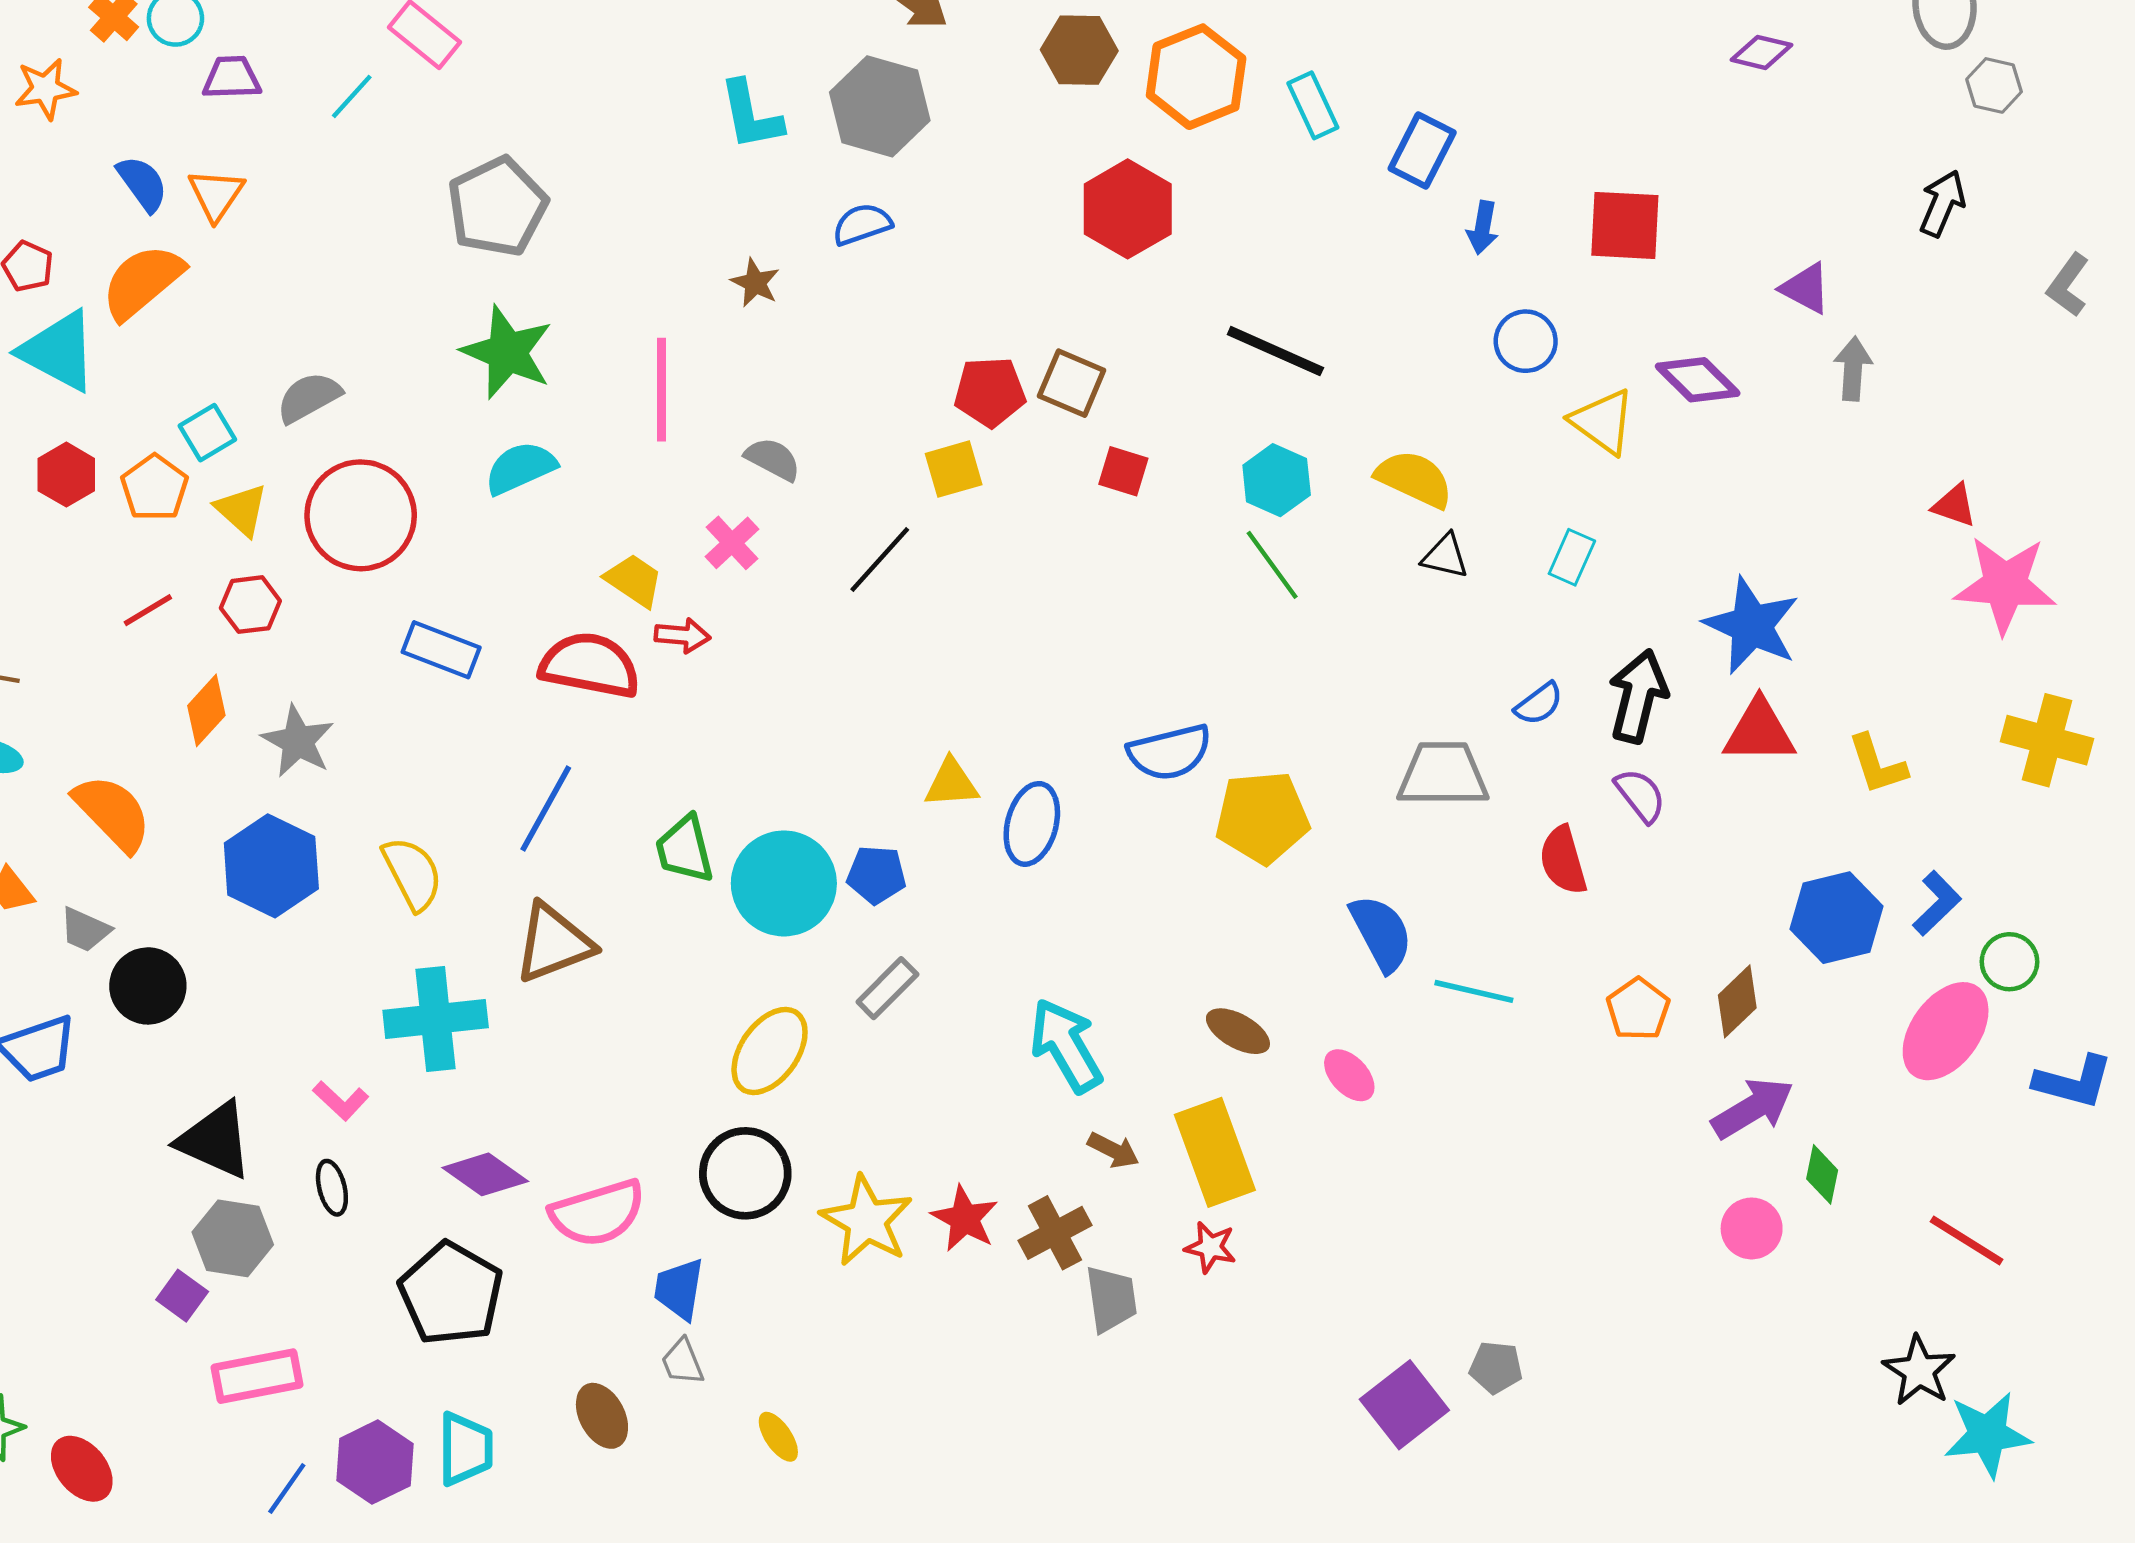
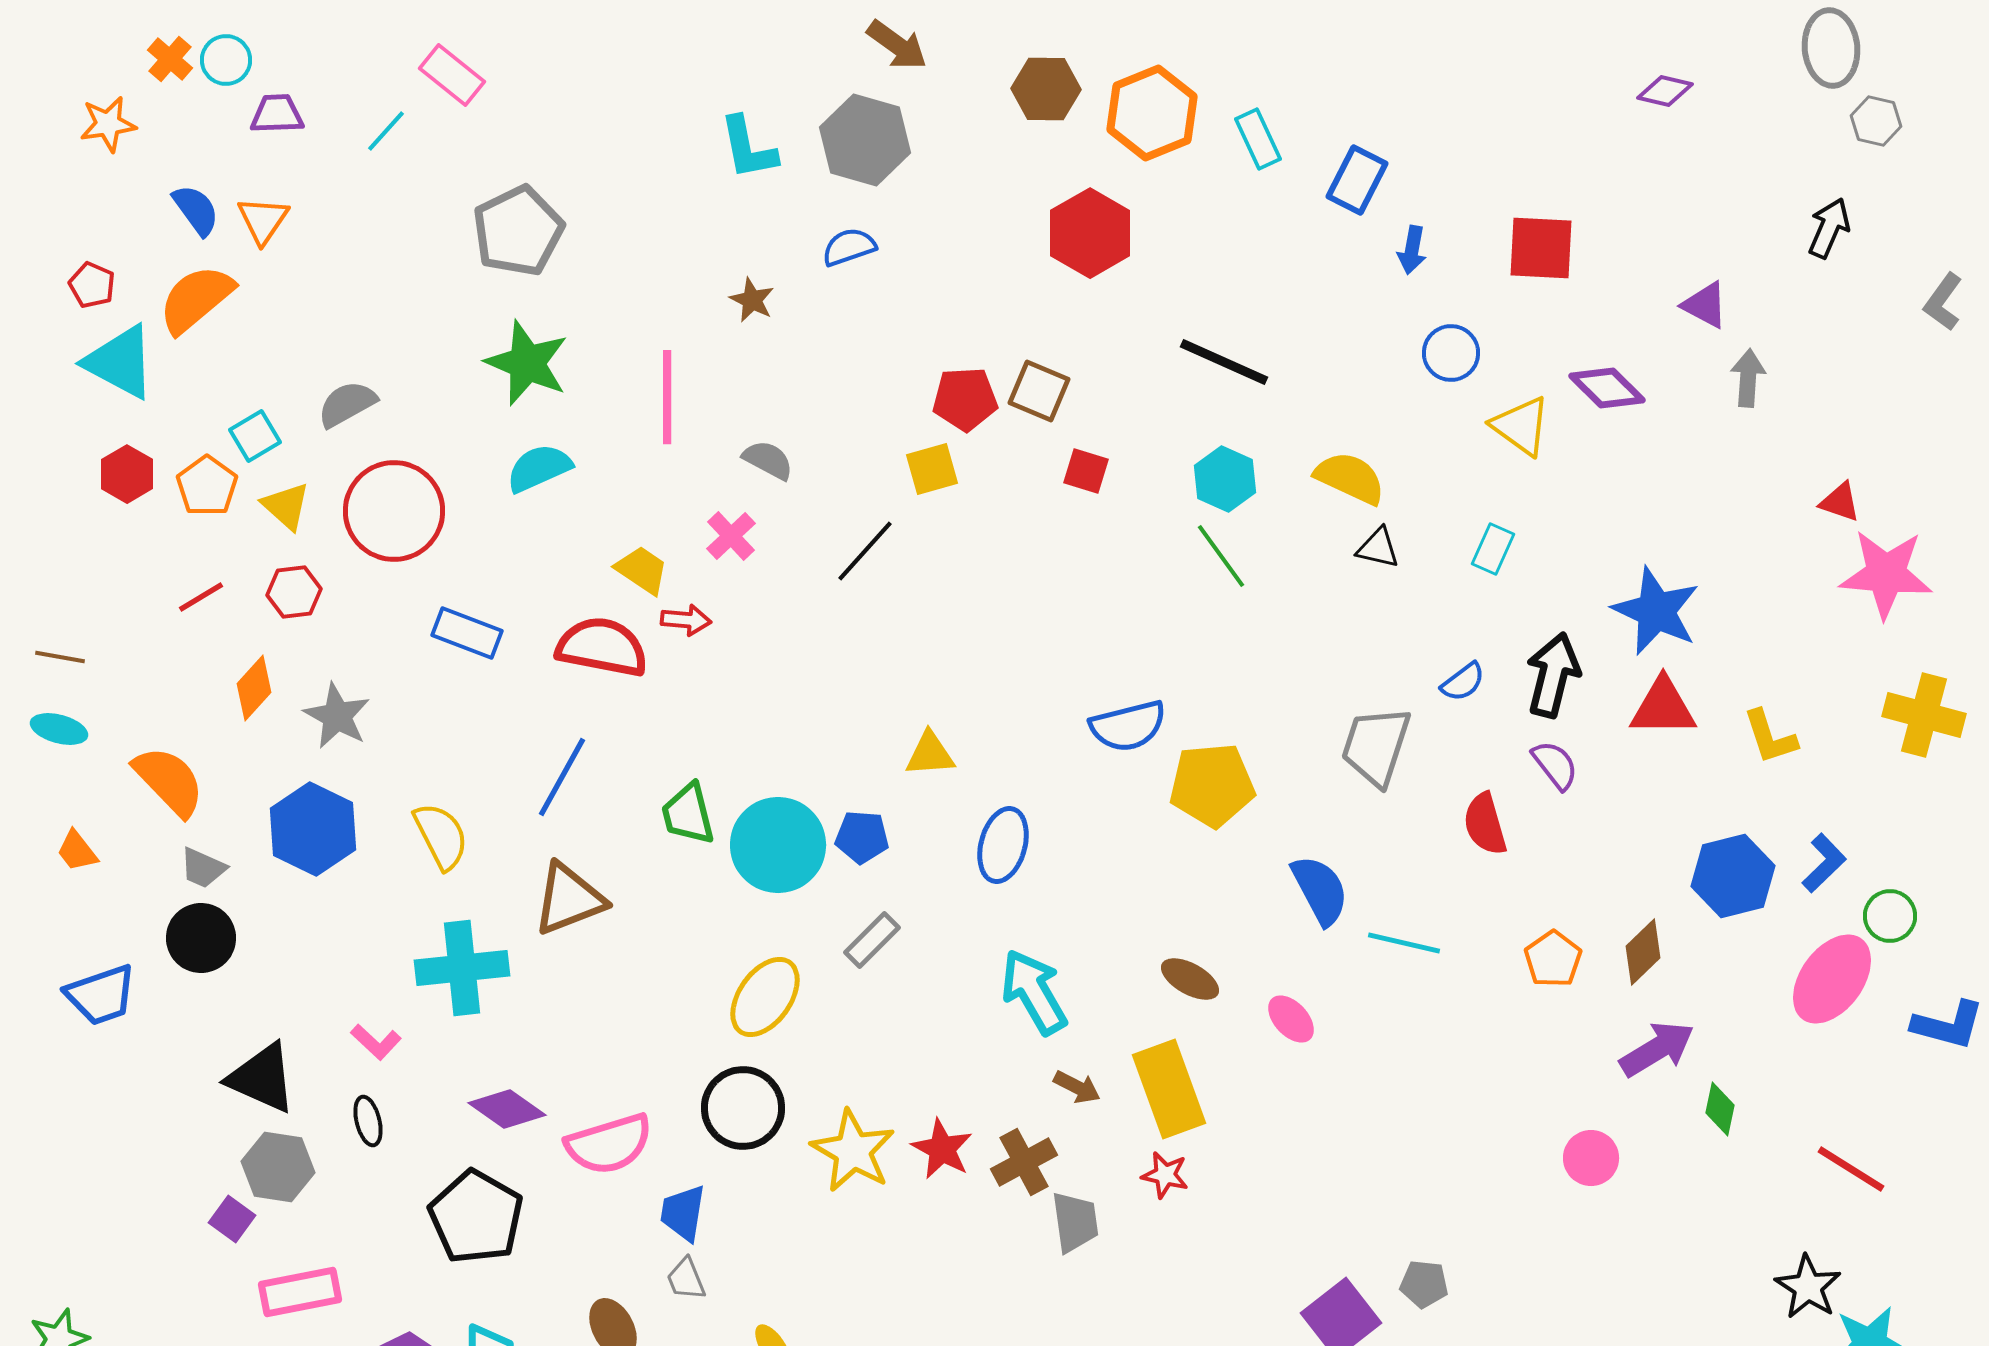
gray trapezoid: (1443, 774) -> (1376, 746), turned -72
blue ellipse: (1032, 824) -> (1003, 845), moved
gray trapezoid: (85, 930) -> (203, 868), moved
pink circle: (1752, 1228) -> (1591, 1158), moved

